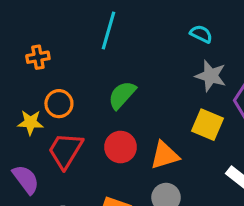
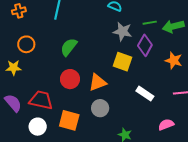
orange cross: (38, 57) -> (19, 11), moved
orange circle: (59, 104) -> (26, 44), moved
red trapezoid: (65, 150) -> (41, 100), moved, turned 75

